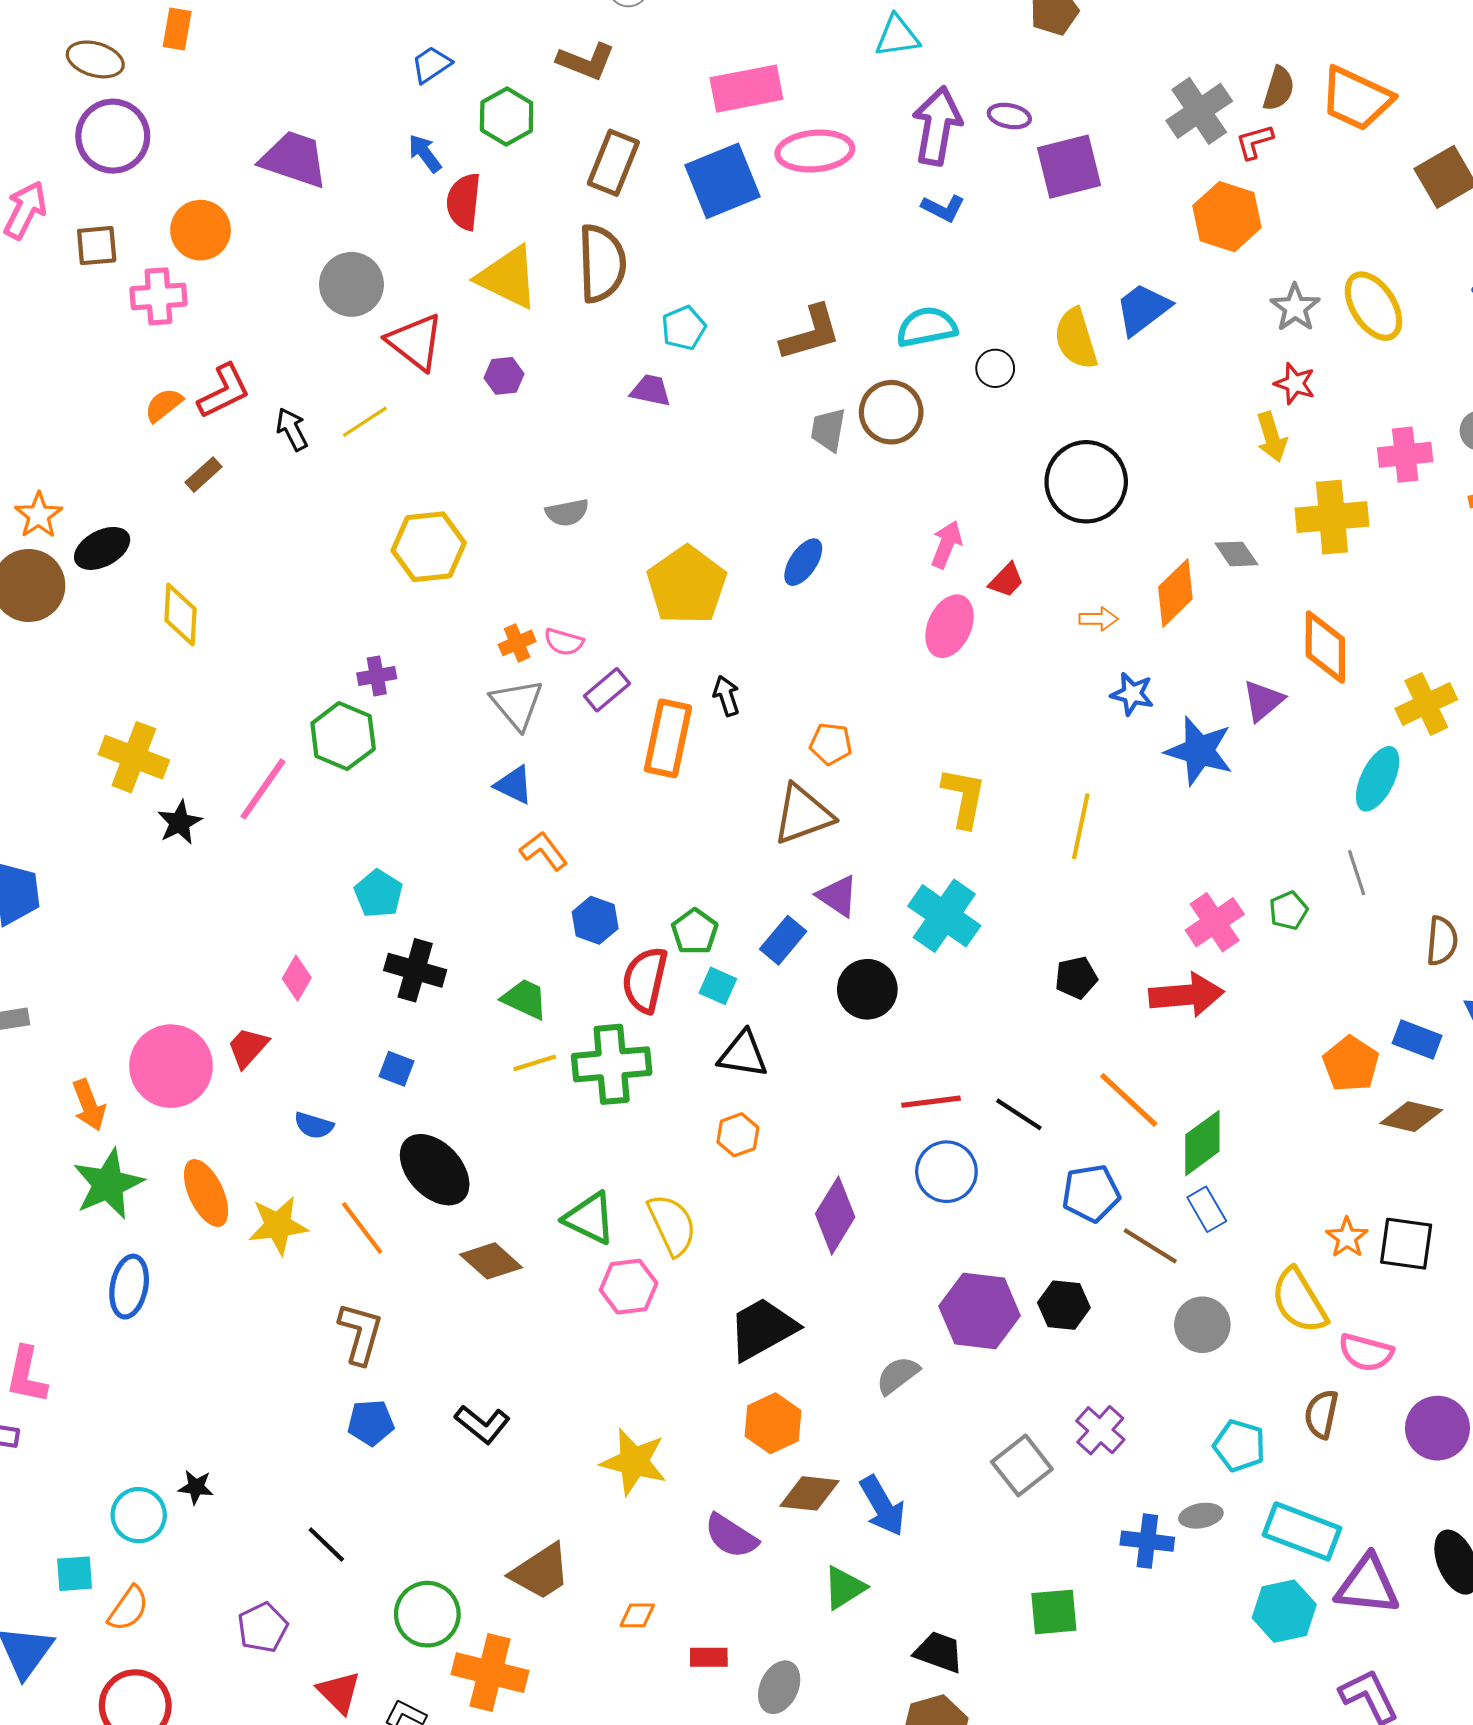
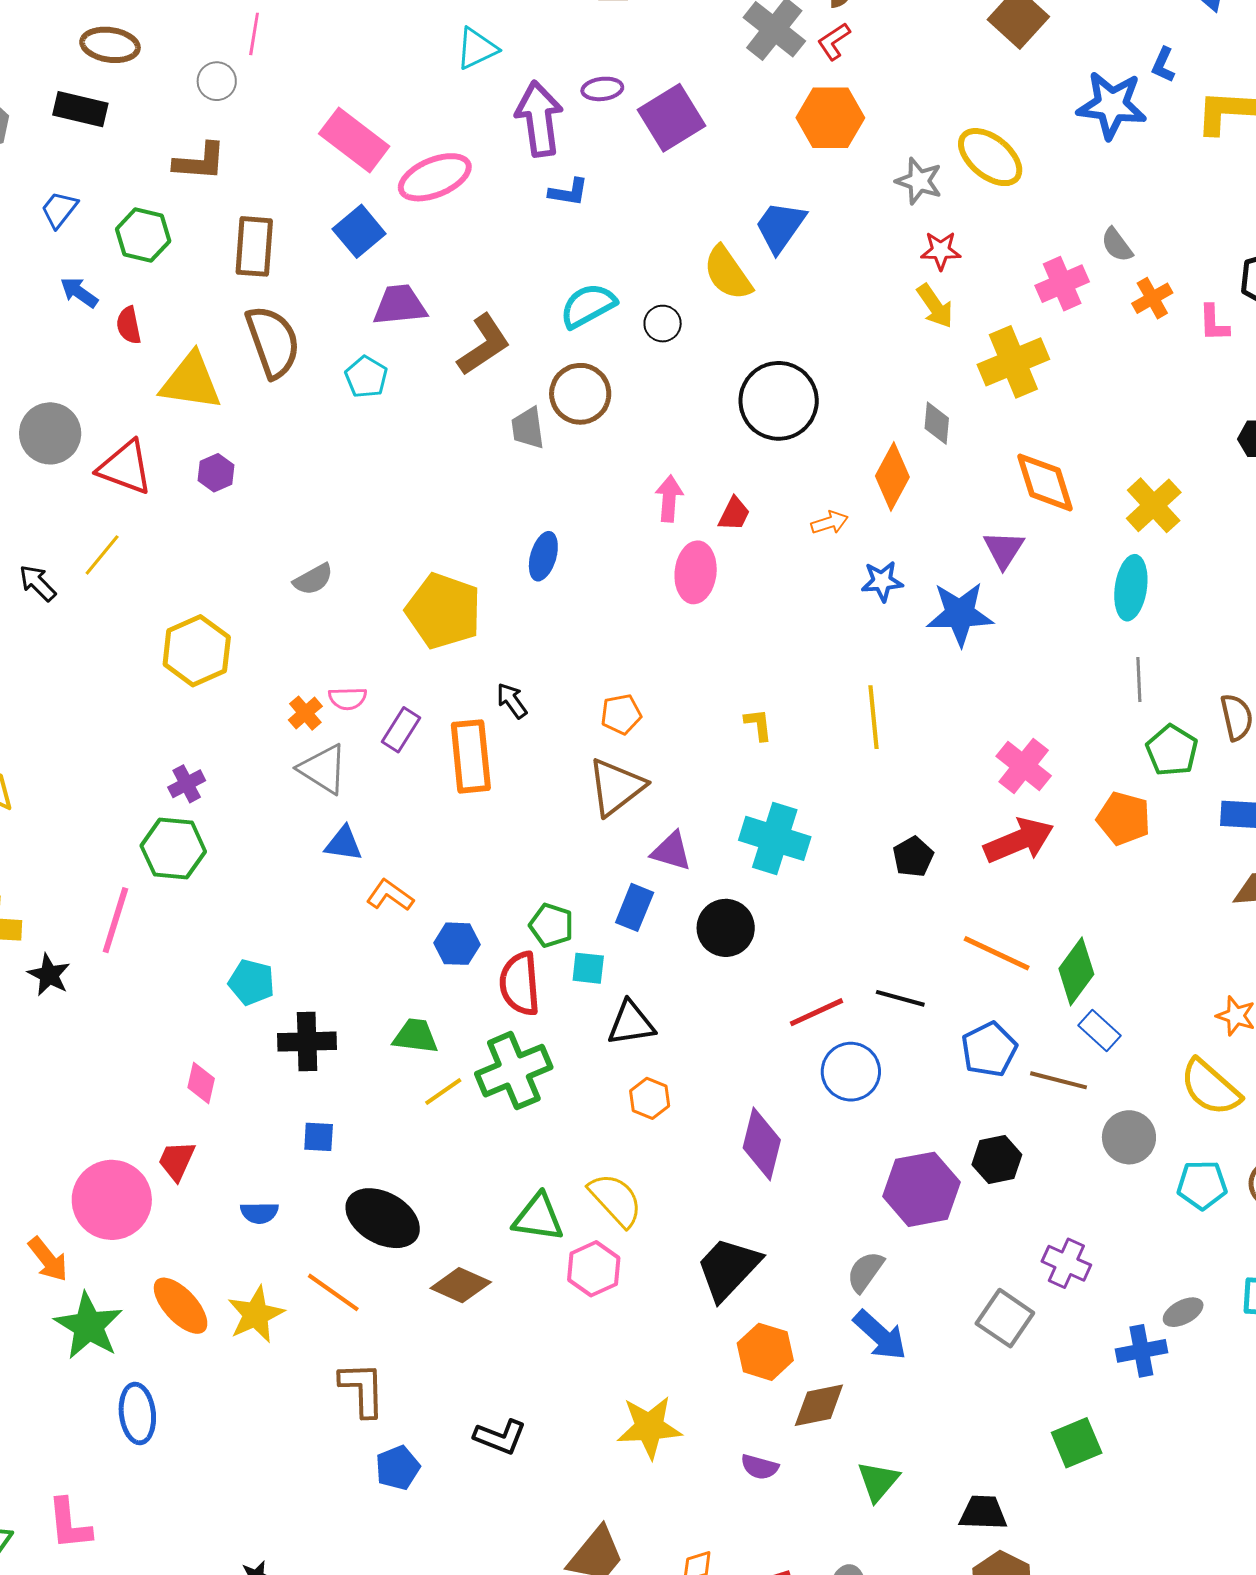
pink rectangle: (746, 89) -> (354, 140), turned 66
blue square: (722, 181) -> (359, 231), size x0.7
red semicircle: (464, 202) -> (129, 325), size x0.7
purple trapezoid: (651, 390) -> (400, 305), moved, size x1.4
gray diamond: (1236, 554) -> (937, 423), turned 57
yellow L-shape: (964, 797) -> (758, 725), size x0.6
gray line: (1357, 873) -> (1139, 680), turned 33
green pentagon: (1288, 911) -> (1172, 750), moved, size x1.4
orange pentagon: (1351, 1064) -> (1124, 818), moved
cyan pentagon: (1239, 1446) -> (1202, 1185), moved
blue arrow: (883, 1506) -> (880, 1335), moved
purple semicircle: (731, 1536) -> (760, 1467), size x0.7

